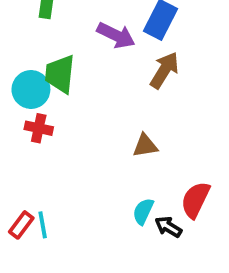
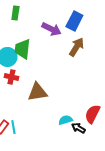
brown triangle: (145, 146) -> (37, 92), moved, size x1.5
cyan semicircle: (143, 211) -> (65, 120), turned 48

